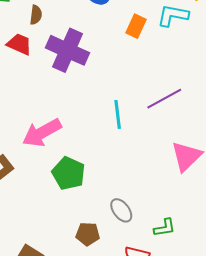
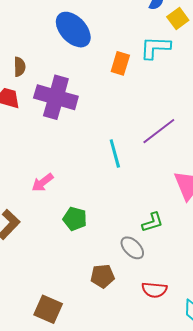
pink arrow: (42, 133) -> (43, 183), size x0.6
green pentagon: (69, 173) -> (75, 219), size x0.7
green L-shape: (165, 228) -> (152, 222), moved

